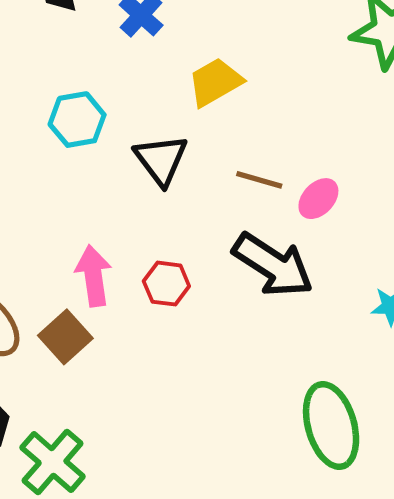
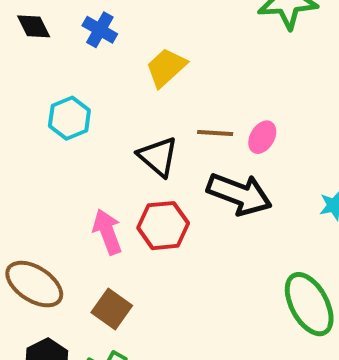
black triangle: (161, 160) -> (158, 157), moved
red hexagon: (166, 284) -> (163, 226), size x1.4
brown square: (65, 337) -> (112, 309), moved

